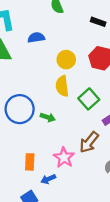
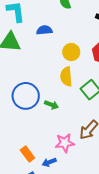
pink star: (64, 157) -> (65, 143), turned 30
orange rectangle: (30, 162) -> (27, 154), moved, turned -42

